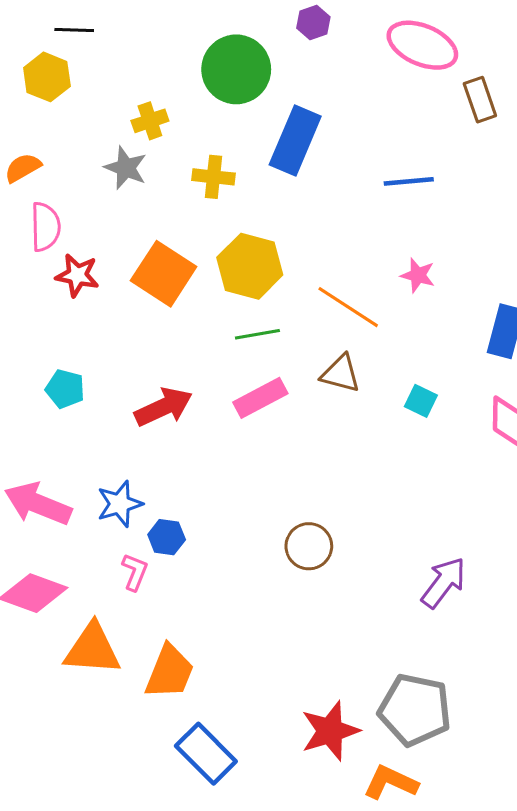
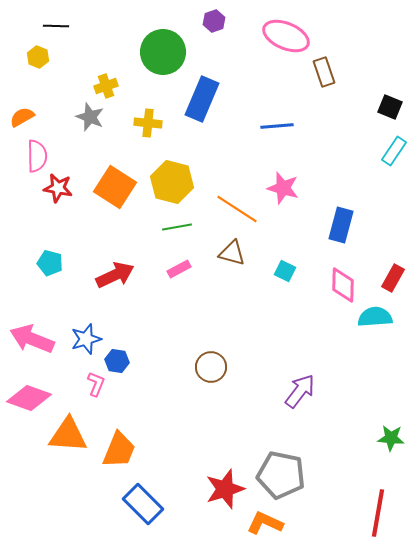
yellow hexagon: (47, 77) -> (38, 57), size x0.7
pink star: (418, 275) -> (283, 188), size x1.4
pink rectangle: (260, 398) -> (179, 269), size x0.7

